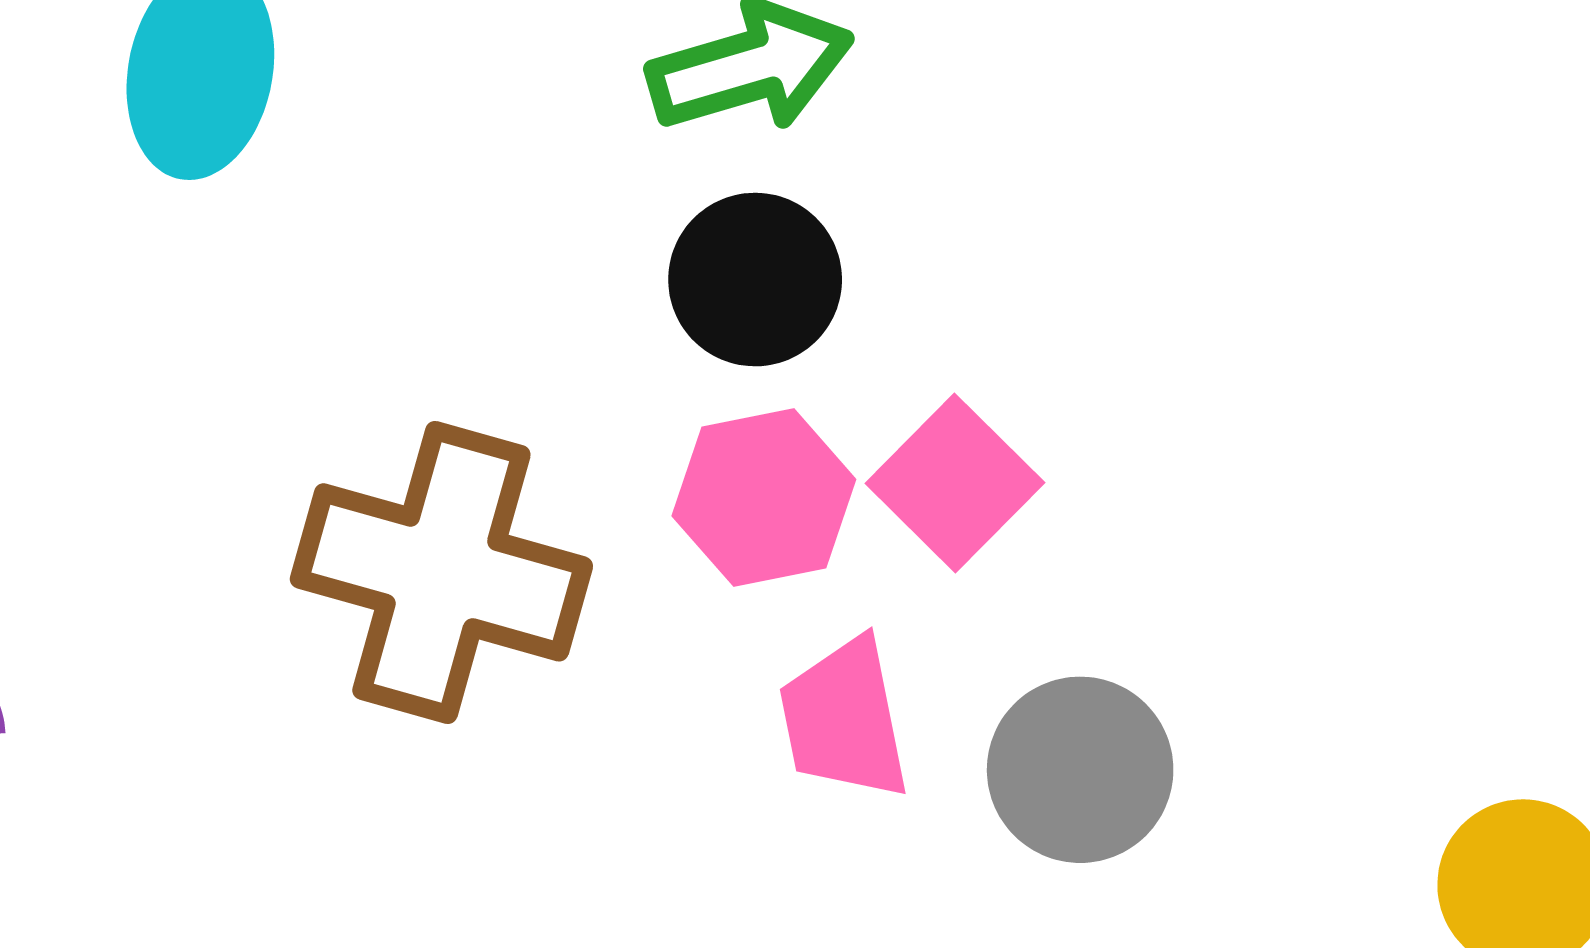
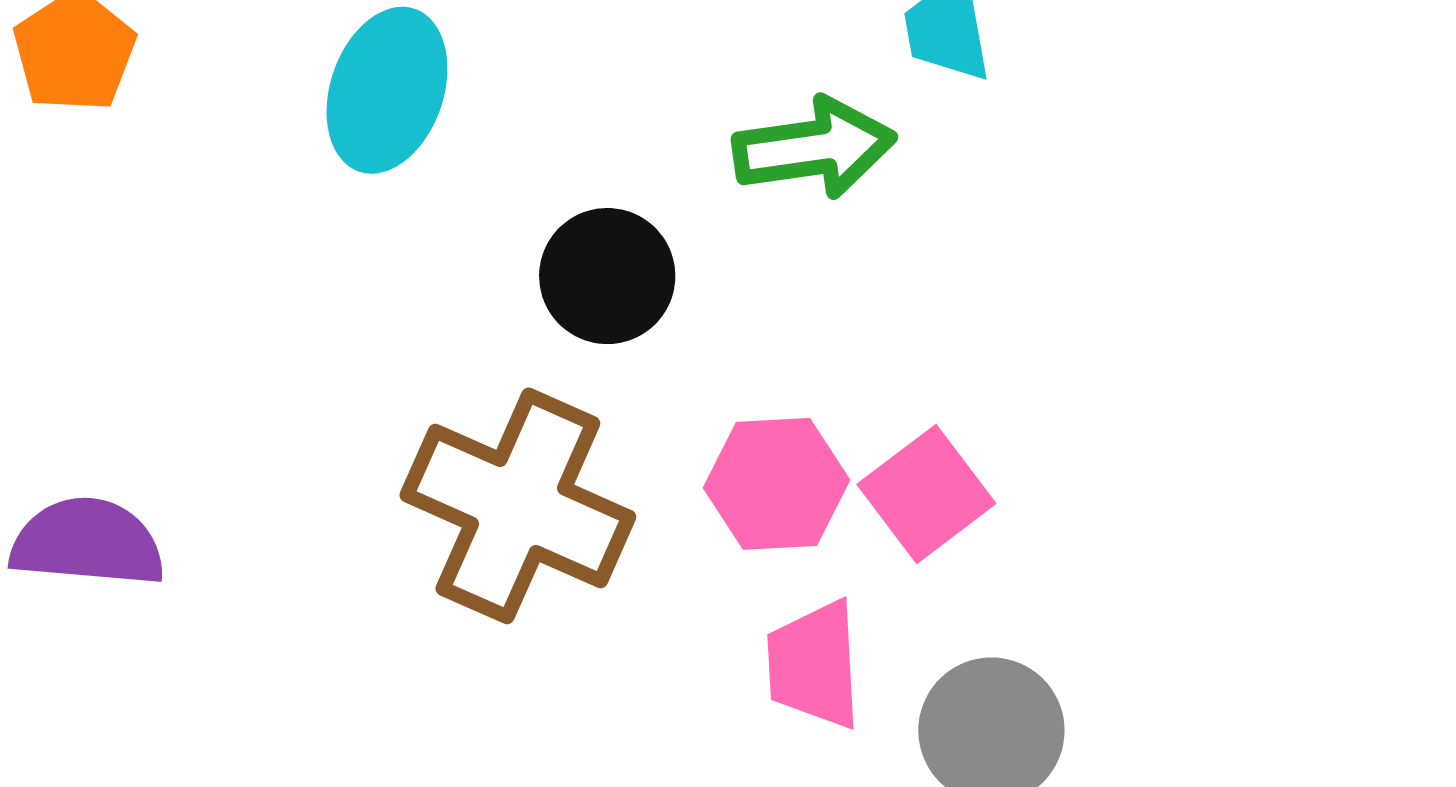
black circle: (755, 280) -> (607, 276), moved

